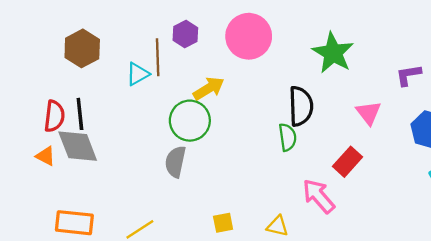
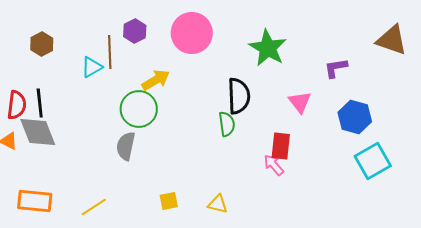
brown hexagon: (82, 48) -> (42, 44), size x0.7
red rectangle: (347, 162) -> (281, 146), turned -36
pink arrow: (319, 196) -> (274, 165), moved, size x0.7

